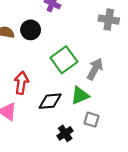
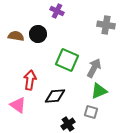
green square: (64, 60) -> (67, 60), turned -30
green triangle: (80, 95) -> (99, 91), moved

